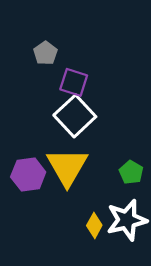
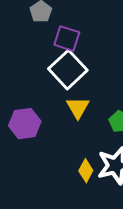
yellow triangle: (67, 167) -> (78, 108), moved, size x0.6

